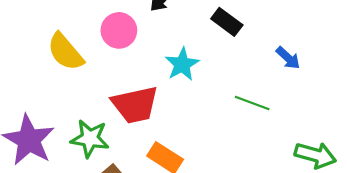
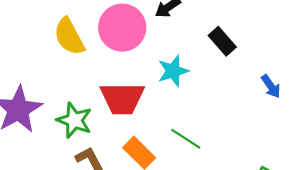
pink circle: (119, 30) -> (122, 28), size x1.4
green line: (252, 103) -> (186, 139), moved

